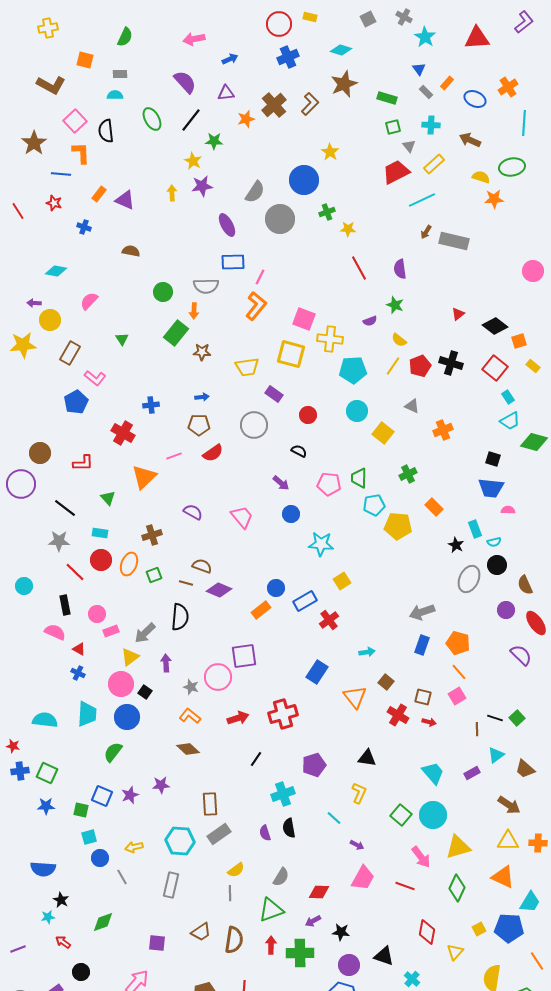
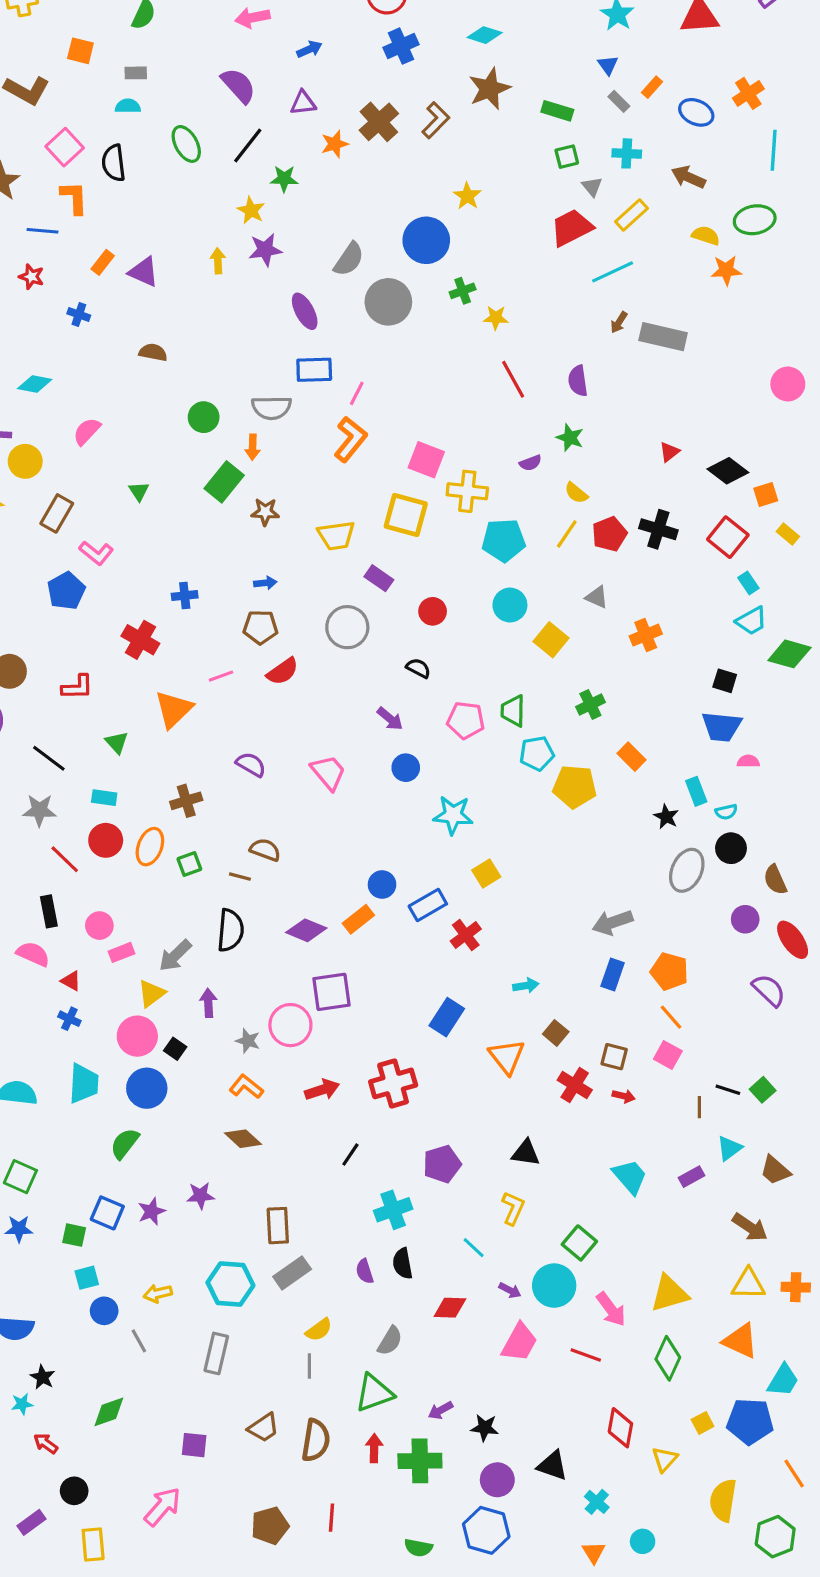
purple diamond: (219, 590) -> (306, 930), moved
pink square: (457, 696) -> (668, 1055), turned -30
cyan circle: (433, 815) -> (554, 1286), moved
red diamond: (319, 892) -> (450, 1308), moved

